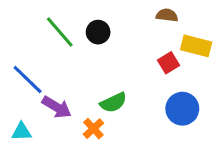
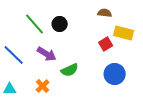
purple arrow: (57, 107) -> (47, 54), moved
orange cross: (93, 129) -> (43, 86), moved

